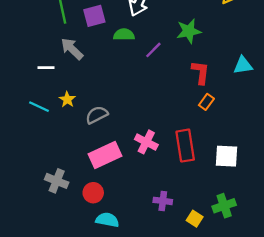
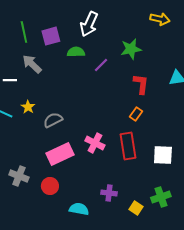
orange rectangle: (206, 102) -> (136, 114), moved
cyan semicircle: (107, 220) -> (79, 209), moved

